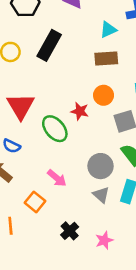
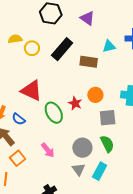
brown rectangle: (106, 58) -> (89, 62), moved
red triangle: (21, 106) -> (31, 91), turned -45
orange square: (35, 202) -> (17, 158), moved

